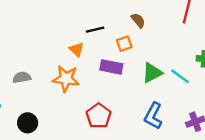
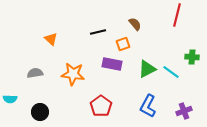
orange triangle: (76, 49) -> (51, 39), moved

